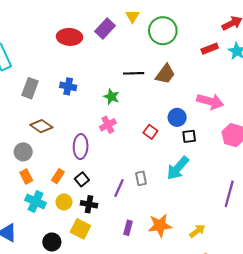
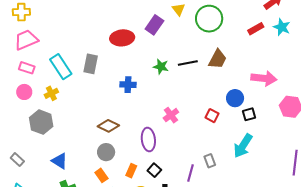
gray rectangle: (30, 88) -> (91, 64), moved
green star: (111, 97) -> (161, 67), moved
gray circle: (23, 152) -> (106, 152), moved

